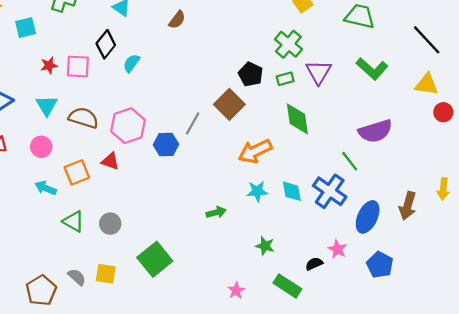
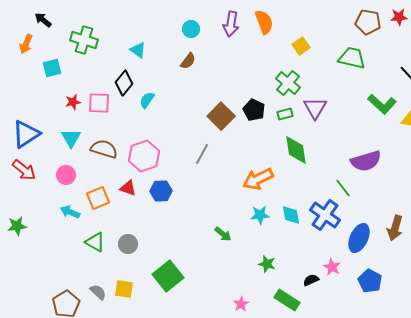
green L-shape: (372, 69) -> (382, 104), moved
brown square: (229, 104) -> (221, 116), moved
blue hexagon: (166, 145) -> (161, 191), moved
green arrow: (216, 212) -> (223, 234), turned 54

